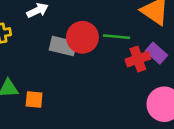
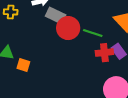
gray rectangle: (63, 46) -> (56, 15), moved

